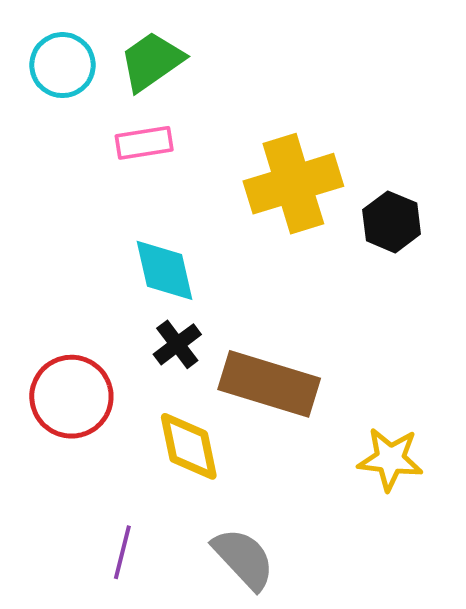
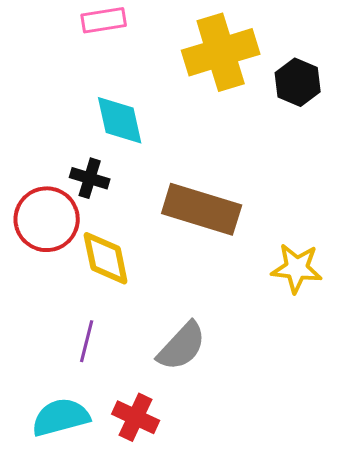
black cross: (177, 344) -> (90, 178), moved, turned -36
yellow diamond: (189, 446) -> (106, 258), moved
gray semicircle: (244, 559) -> (182, 346), turned 86

